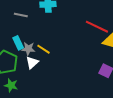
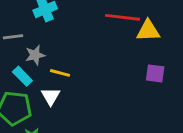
gray star: (28, 49) -> (35, 55), moved

